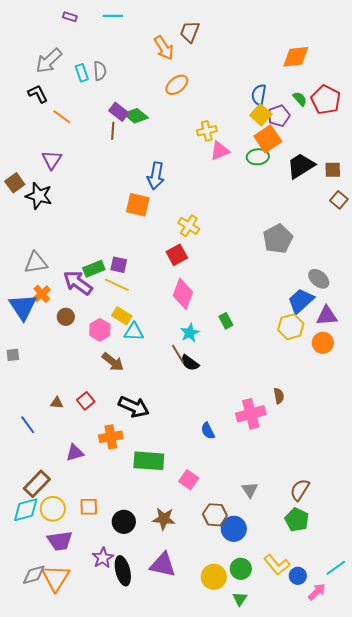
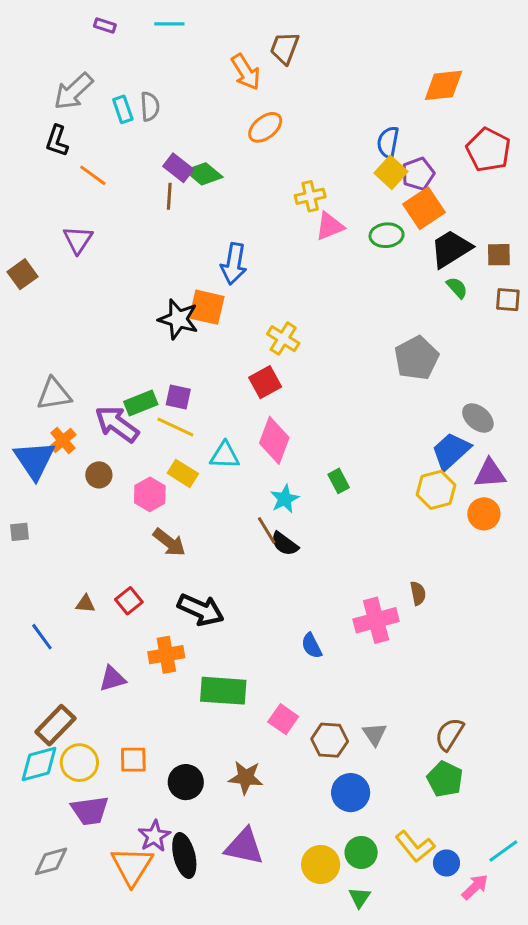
black L-shape: (38, 94) -> (57, 141), turned -135
green semicircle: (300, 99) -> (457, 288), moved
orange square: (268, 139) -> (424, 208), moved
black star: (39, 196) -> (178, 319), moved
brown square: (339, 200) -> (508, 300), turned -36
cyan triangle: (134, 332) -> (225, 455), moved
brown hexagon: (215, 515) -> (330, 740), moved
orange triangle: (56, 578) -> (132, 866), moved

